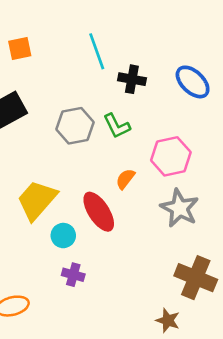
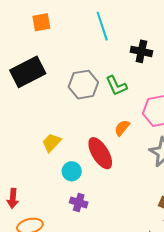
black cross: (132, 79) -> (141, 51), moved
yellow trapezoid: (37, 200) -> (52, 143), size x0.6

